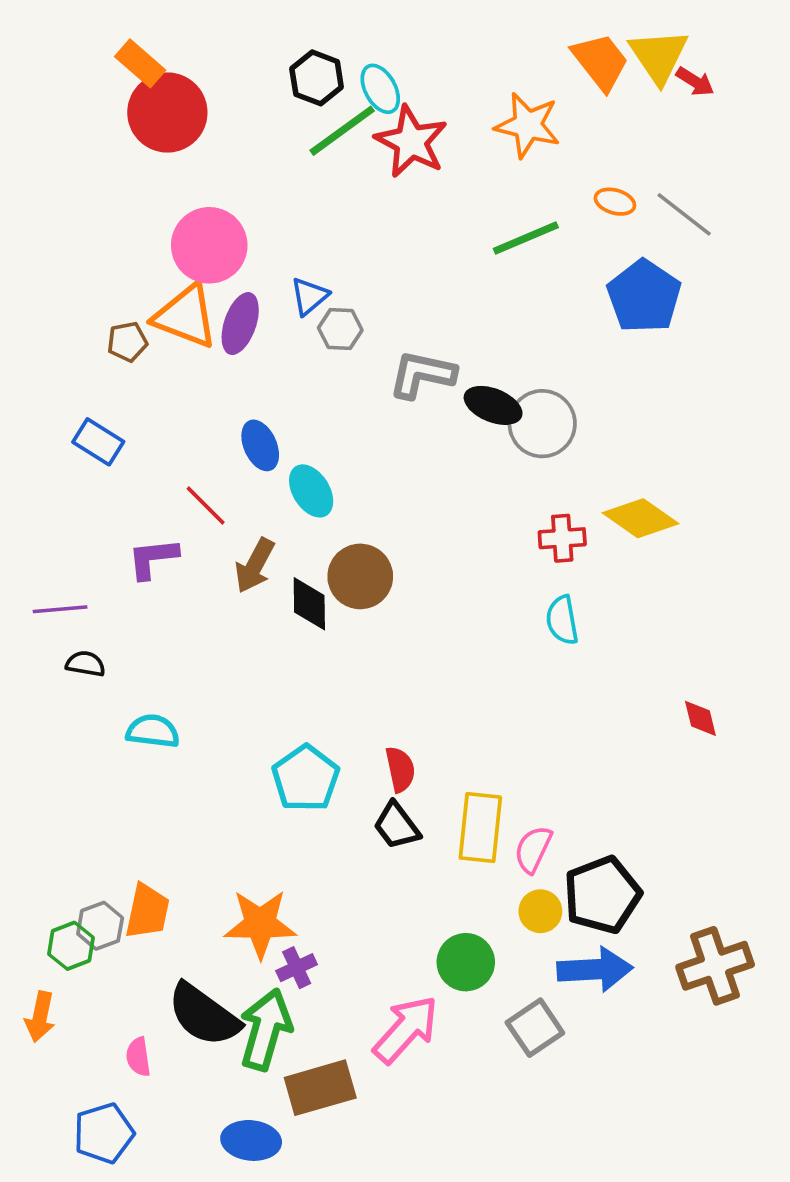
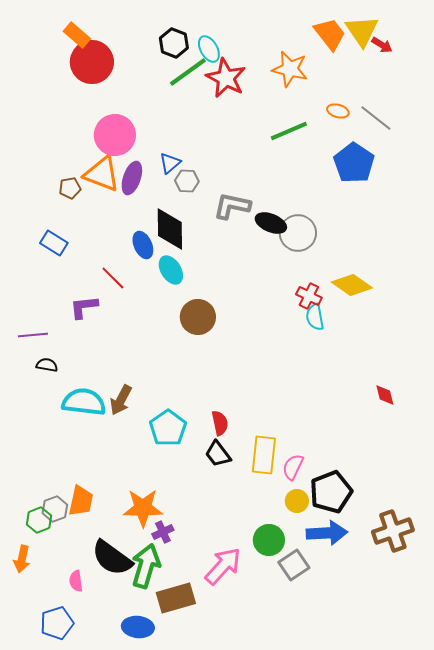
red cross: (562, 538) -> (309, 296), turned 30
brown arrow: (255, 566) -> (121, 400), moved
black diamond: (309, 604) -> (170, 229), moved, size x1.4
cyan semicircle: (562, 620) -> (315, 317), moved
cyan semicircle: (153, 731) -> (84, 402), size x1.5
green circle: (466, 962) -> (269, 540), moved

